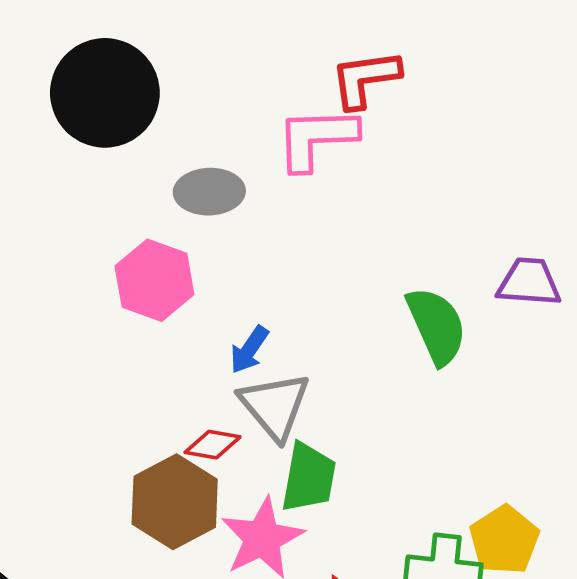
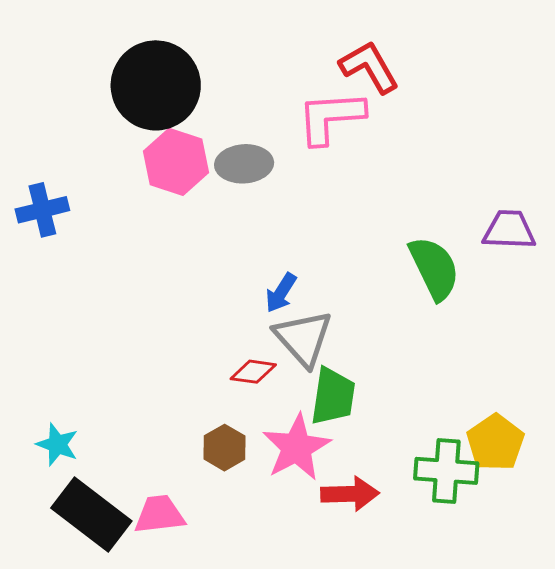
red L-shape: (365, 79) -> (369, 67), turned 70
pink hexagon: (154, 280) -> (176, 162), moved
brown hexagon: (175, 502) -> (224, 448), moved, size x0.6

